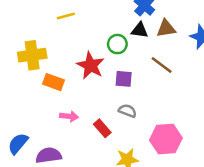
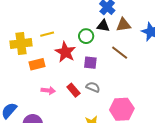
yellow line: (66, 16) -> (47, 34), moved
orange rectangle: (54, 82) -> (37, 64), turned -35
red rectangle: (102, 128) -> (73, 90), moved

